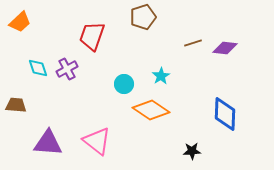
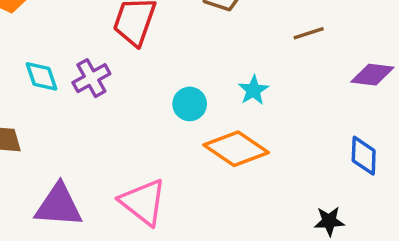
purple diamond: (225, 48) -> (372, 75), moved
blue diamond: (225, 114) -> (364, 156), size x0.7
black star: (192, 151) -> (329, 221), moved

